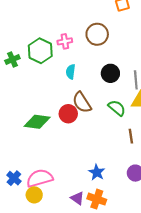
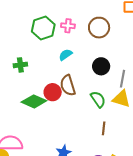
green cross: (12, 59) -> (20, 65), moved
cyan semicircle: (71, 72) -> (65, 55), turned 32
green diamond: (37, 122) -> (34, 101), moved

